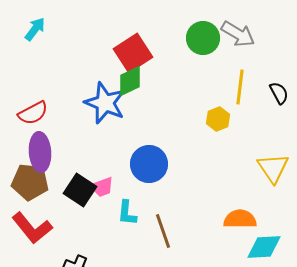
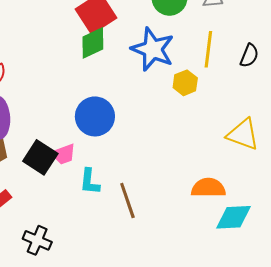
black semicircle: (279, 93) -> (249, 56), turned 50
blue star: (105, 103) -> (153, 49), moved
blue circle: (149, 164) -> (95, 116), moved
yellow triangle: (273, 168) -> (243, 134), turned -36

